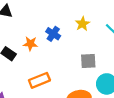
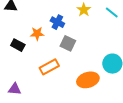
gray square: (88, 61) -> (68, 43), moved, turned 35

